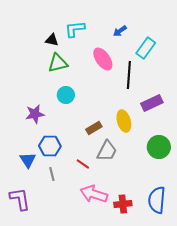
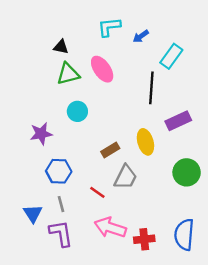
cyan L-shape: (75, 29) -> (109, 27), moved
pink ellipse: (103, 59) -> (102, 69), moved
blue triangle: (28, 160) -> (33, 213), moved
purple L-shape: (20, 199) -> (61, 233), moved

